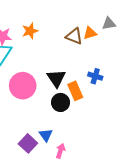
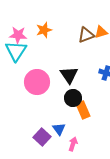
brown triangle: (74, 36) -> (86, 35), turned -42
orange rectangle: (75, 91) -> (83, 110), moved

